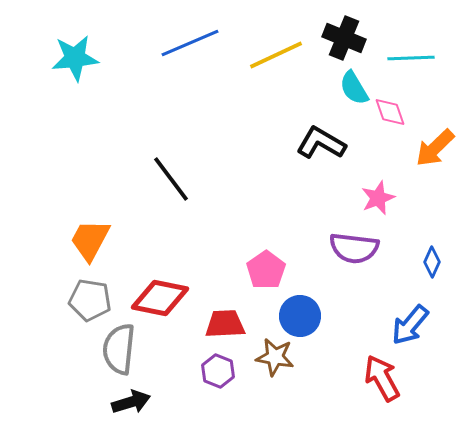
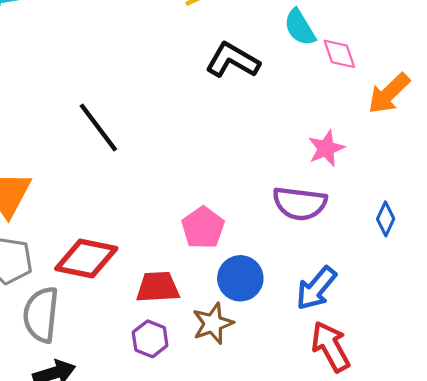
black L-shape: (321, 143) -> (233, 60), moved
blue arrow: (410, 325) -> (316, 288), moved
brown star: (275, 357) -> (213, 323), turned -30

